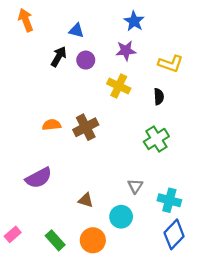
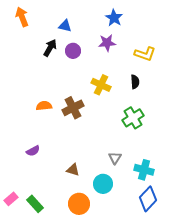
yellow cross: (119, 86) -> (101, 85), moved
purple semicircle: (39, 178) -> (33, 151), size x0.6
green rectangle: (55, 240) -> (35, 204), moved

